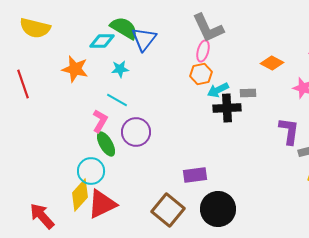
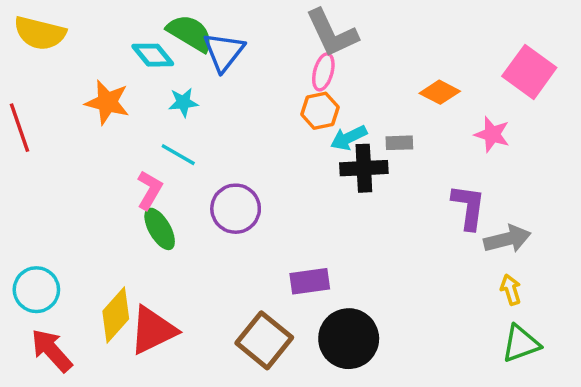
cyan diamond: (102, 41) -> (153, 55), turned 50
purple circle: (136, 132) -> (236, 209), moved
cyan circle: (91, 171) -> (36, 290), moved

